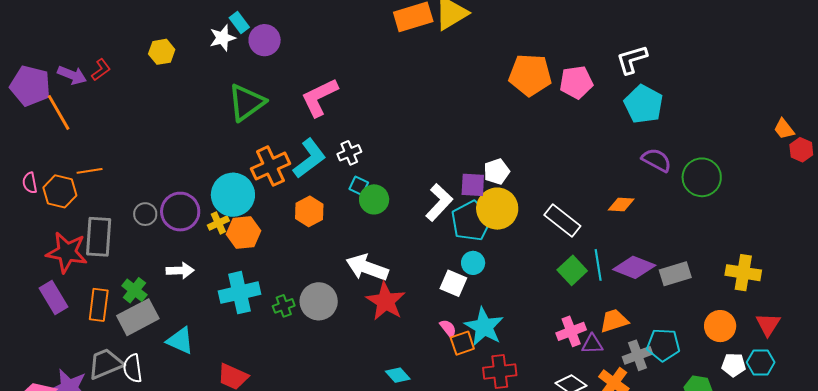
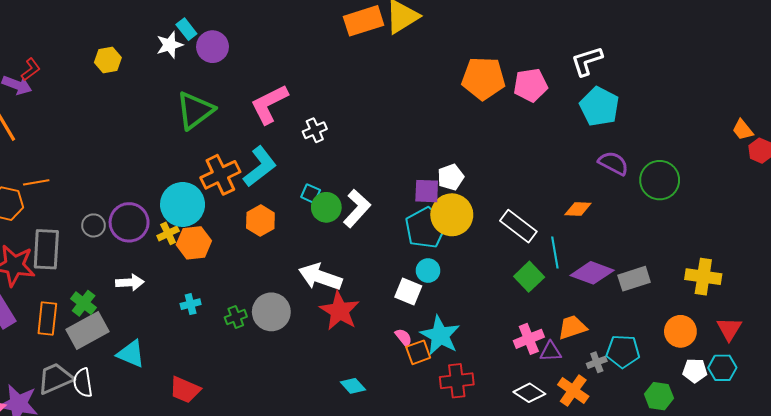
red L-shape: (101, 70) -> (31, 69), moved
white cross: (349, 153) -> (315, 130), moved
white L-shape: (439, 202) -> (357, 208), moved
cyan line: (598, 265) -> (555, 253), moved
cyan cross: (239, 293) -> (191, 304), size x0.5
gray cross: (638, 355) -> (597, 362), size x0.7

